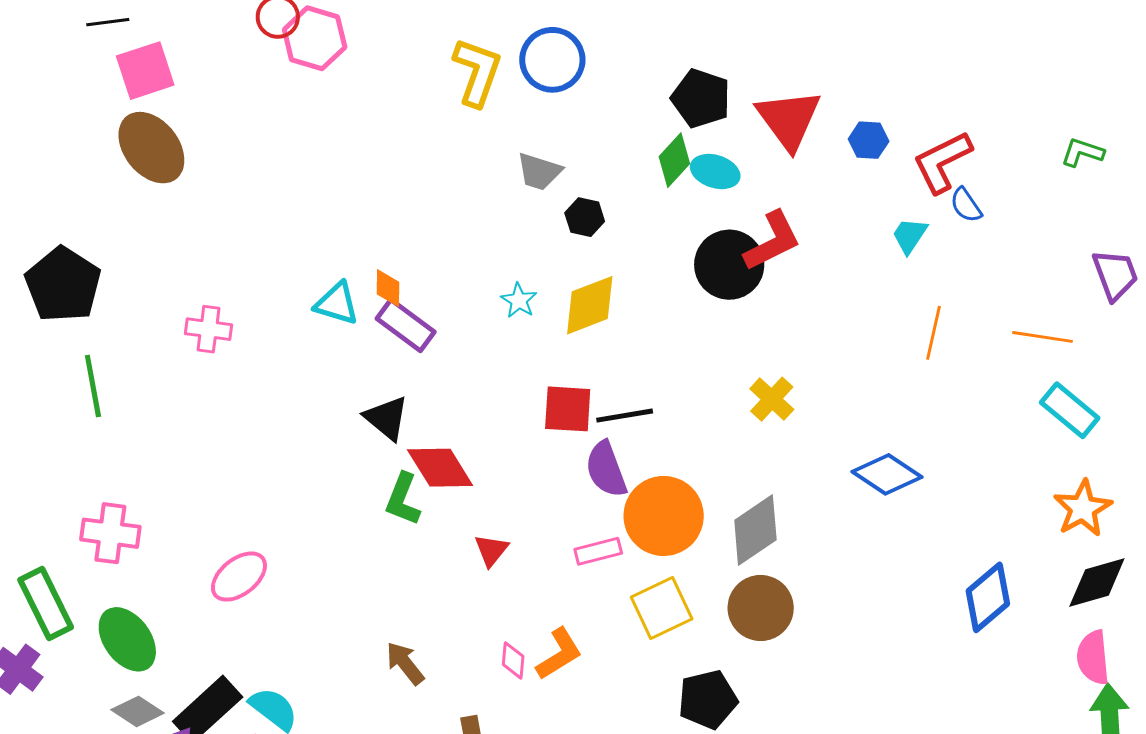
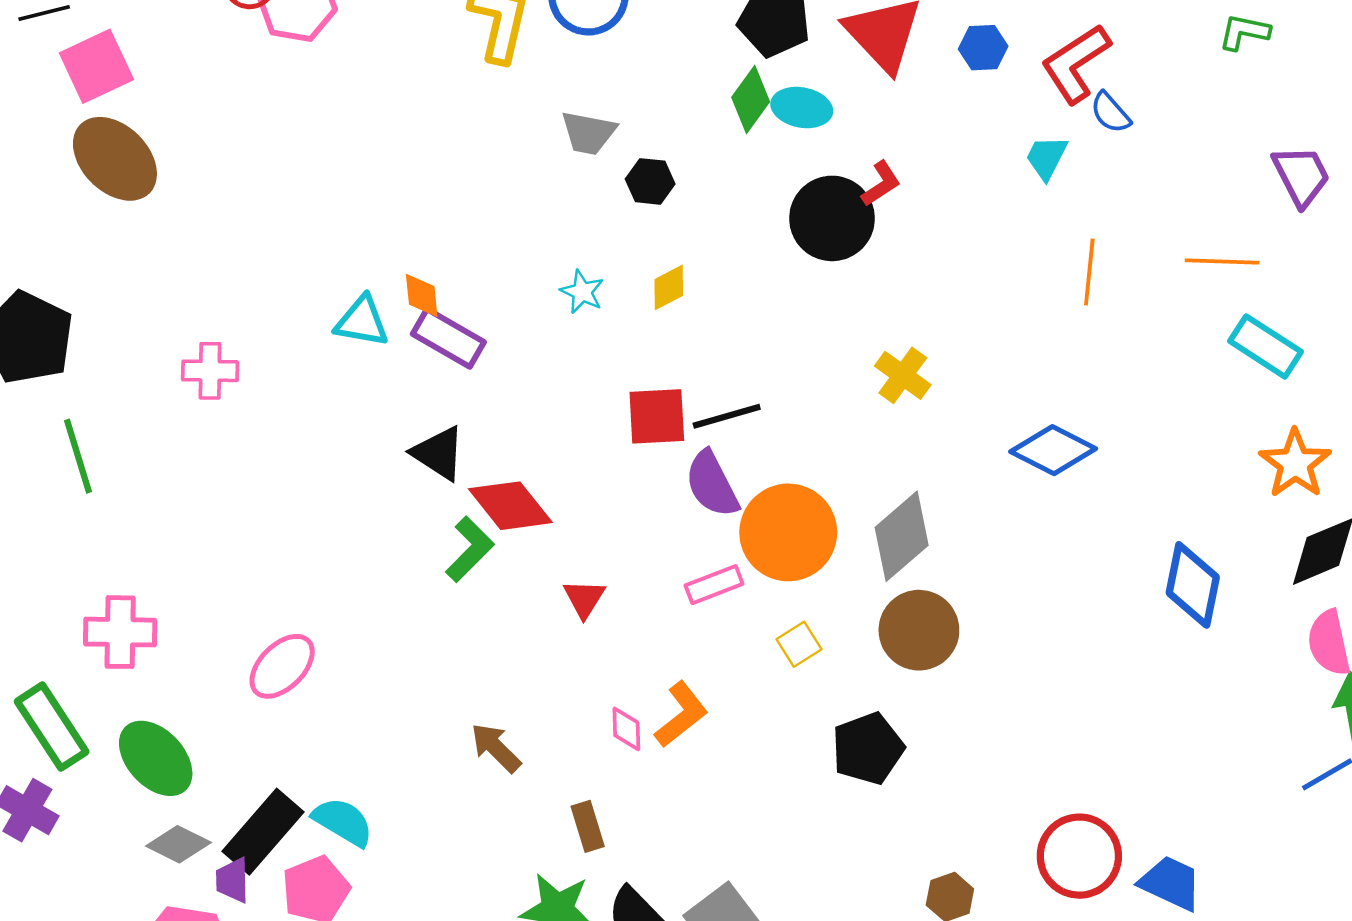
red L-shape: (772, 241) -> (881, 184), size x0.6
yellow diamond: (590, 305) -> (669, 287), size x0.6
green L-shape: (403, 499) -> (470, 549), turned -150
blue diamond: (988, 597) -> (1193, 585), turned -32
yellow square: (662, 608) -> (799, 644), size x0.6

